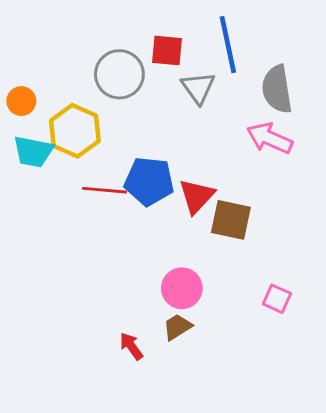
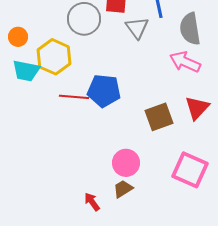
red triangle: (197, 196) -> (197, 108), moved
brown square: (231, 220) -> (159, 117), turned -32
pink square: (277, 299) -> (190, 170), size x1.8

